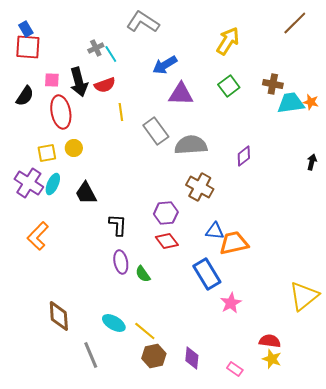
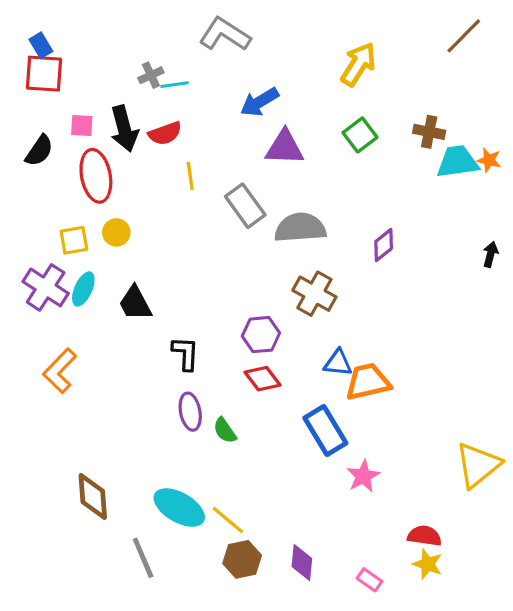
cyan line: (111, 54) -> (174, 85), turned -66
cyan ellipse: (114, 323) -> (179, 508), size x1.4

